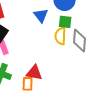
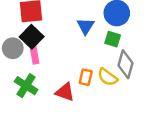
yellow semicircle: (60, 36) -> (108, 77), moved, turned -66
orange rectangle: (28, 84) -> (86, 77), moved

